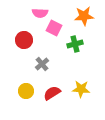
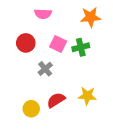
pink square: (54, 28) -> (58, 44), moved
yellow circle: (26, 91) -> (31, 109), moved

